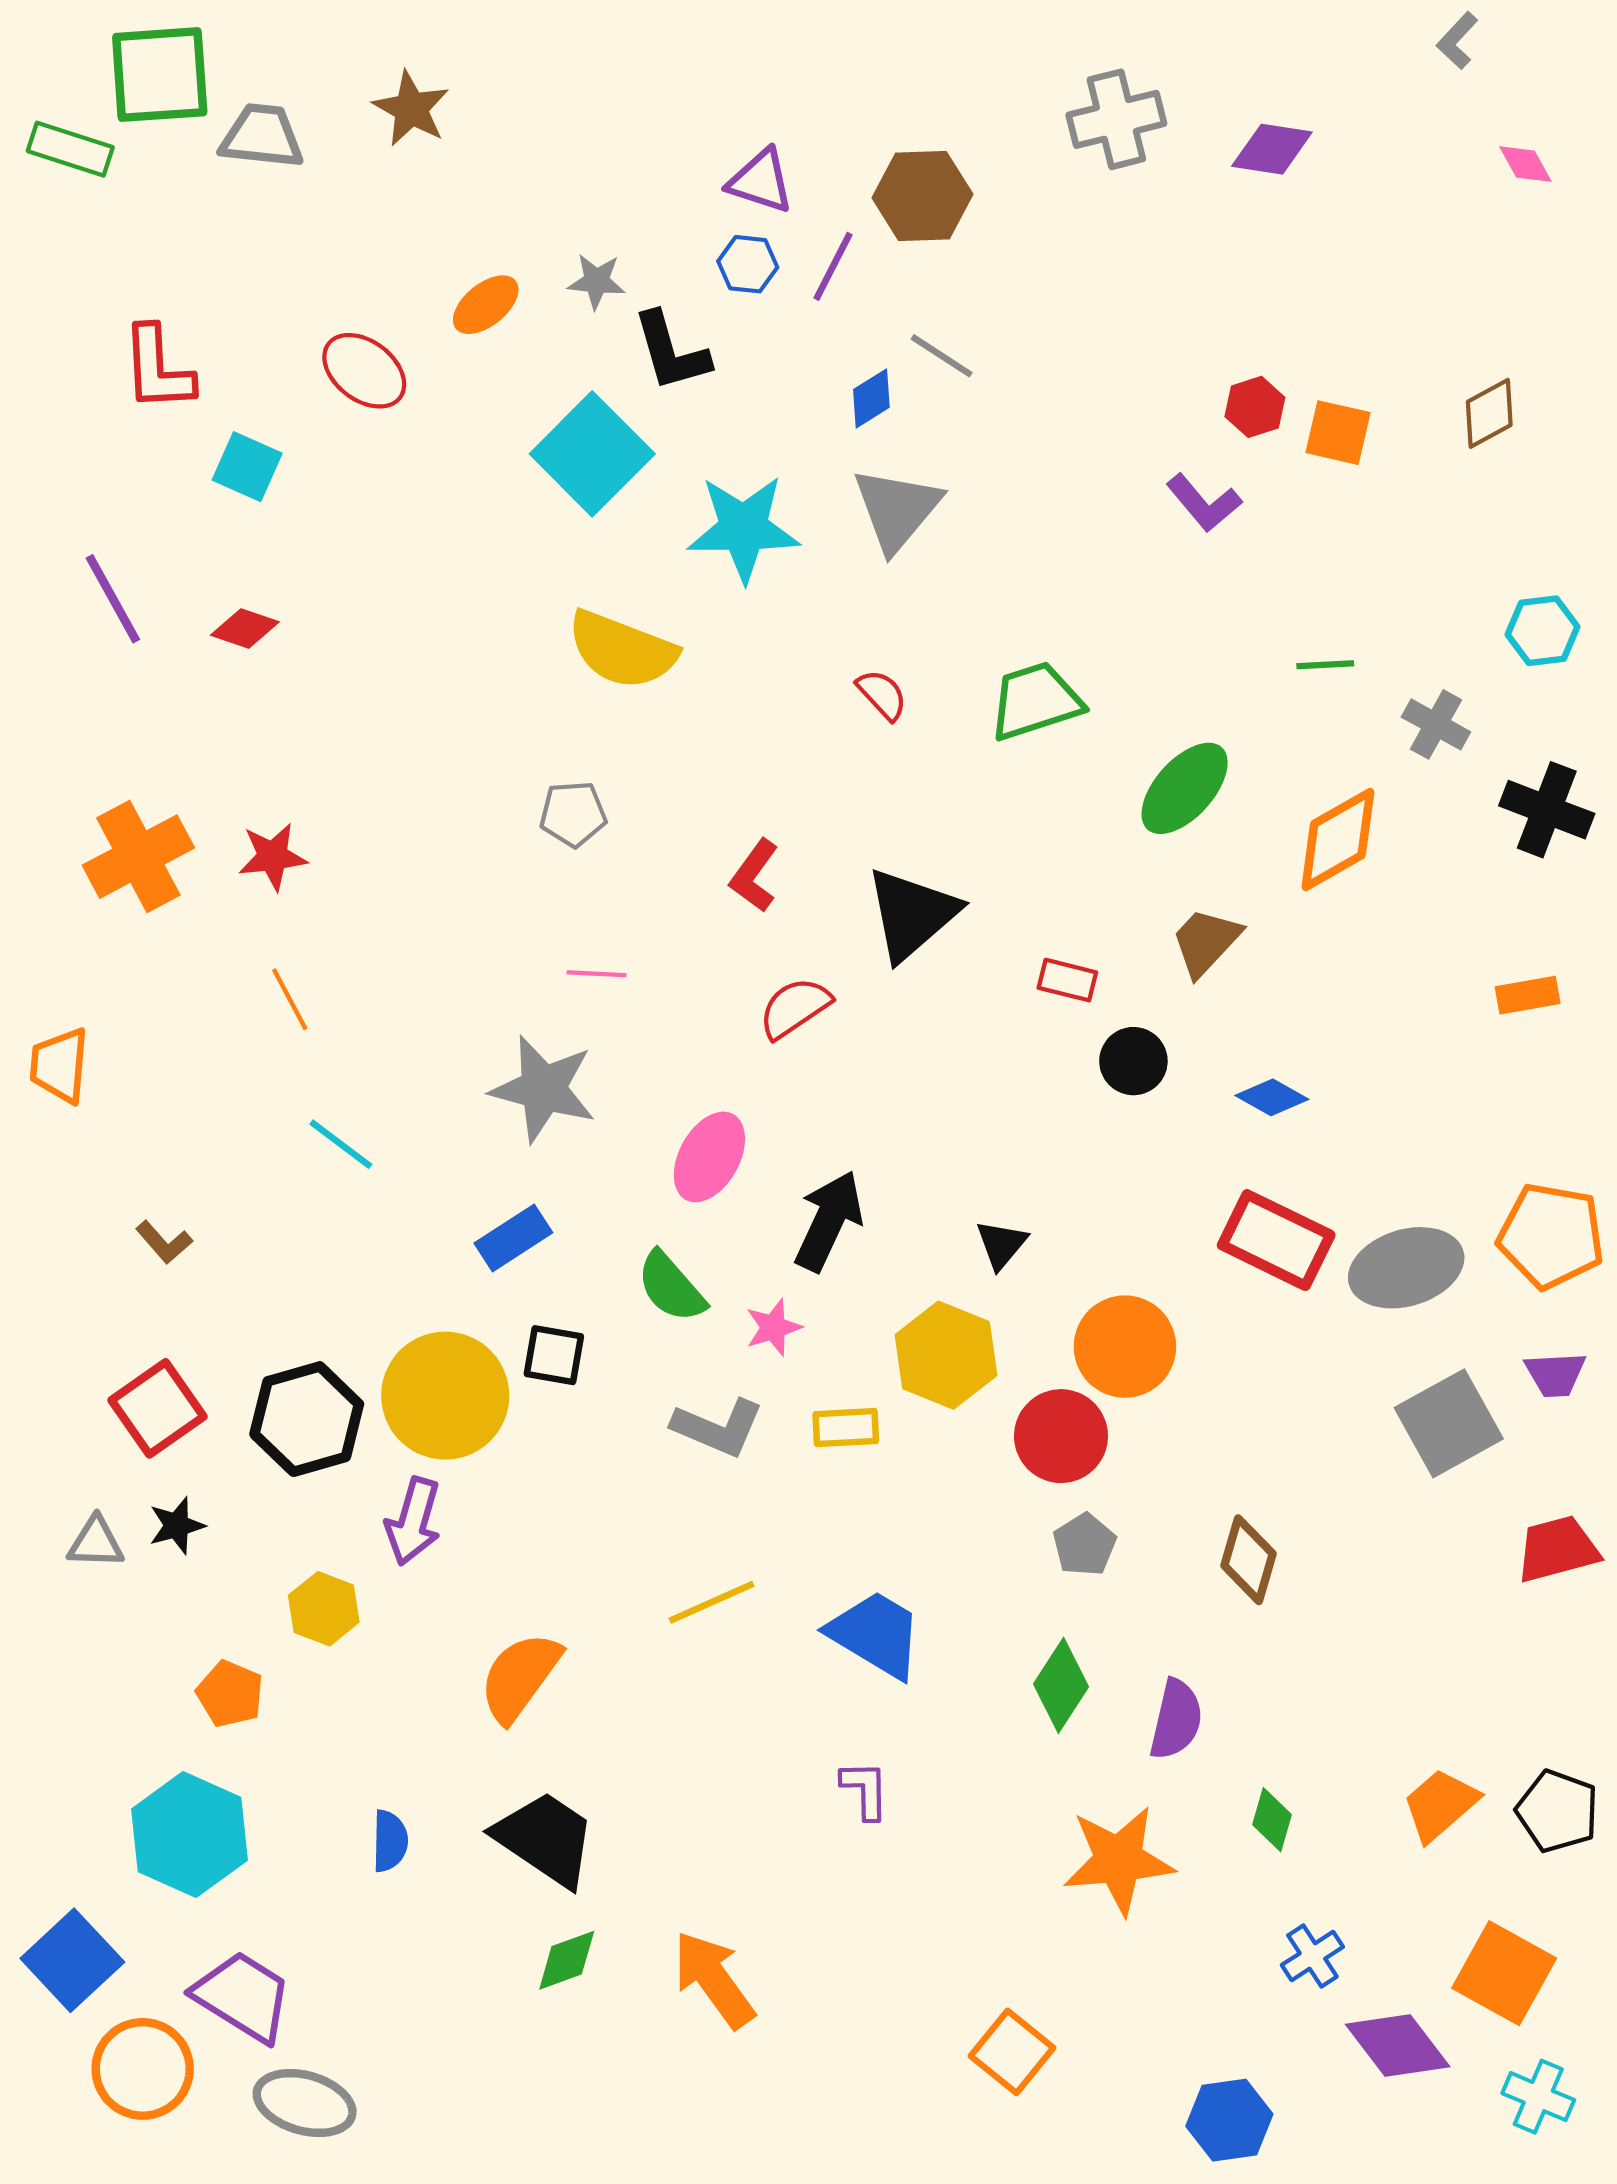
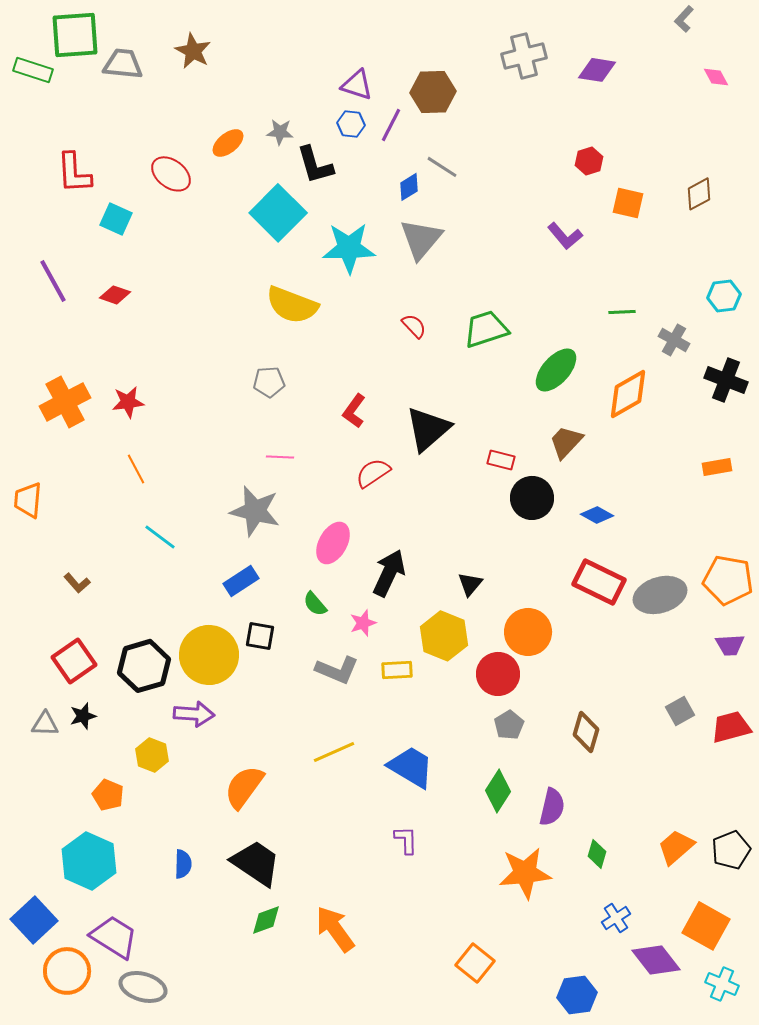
red hexagon: (1255, 407) -> (589, 161), moved
black circle: (1133, 1061) -> (532, 498), size x1.4
green semicircle: (671, 1287) -> (315, 604), size x0.7
gray square: (1449, 1423) -> (680, 711), moved, size x0.6
purple arrow: (413, 1521) -> (194, 714), turned -102
black pentagon: (1557, 1811) -> (731, 850), turned 30

